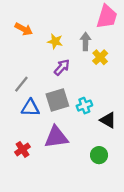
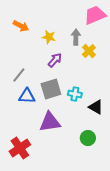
pink trapezoid: (107, 17) -> (95, 15), turned -130
cyan cross: (84, 106) -> (75, 94), turned 32
red cross: (22, 149) -> (20, 148), moved, size x1.5

